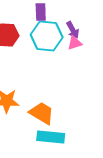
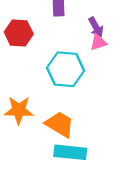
cyan hexagon: (47, 36) -> (66, 69), moved

